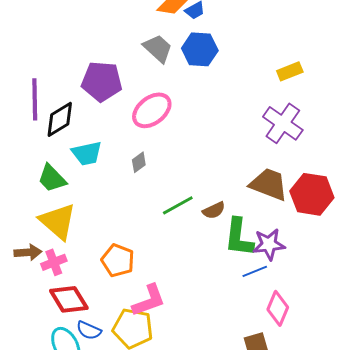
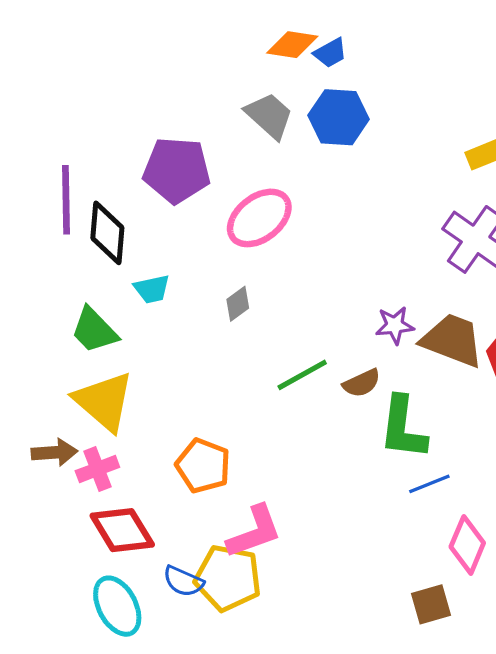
black diamond: (60, 119) -> (107, 233), turned -54
cyan trapezoid: (87, 153) -> (152, 289), size x0.7
purple star: (269, 244) -> (395, 325), moved, size x0.7
blue semicircle: (89, 330) -> (183, 581), moved

